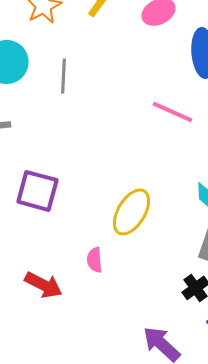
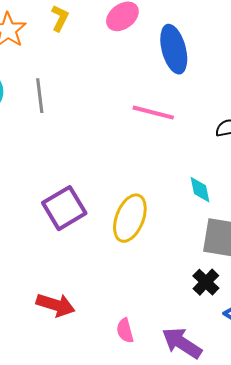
purple square: (37, 191) -> (64, 208), moved, turned -36
pink semicircle: (94, 260) -> (125, 331), moved

